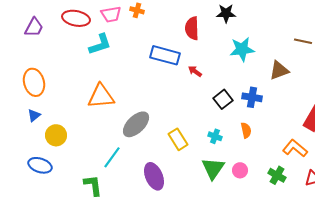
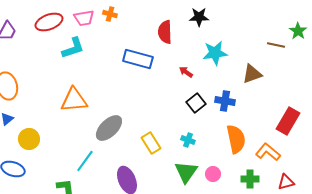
red ellipse: (76, 18) -> (49, 22), turned -32
red arrow: (195, 71) -> (186, 72), moved
orange semicircle: (246, 130) -> (236, 139), moved, size x1.8
green cross: (277, 175) -> (250, 179), turned -30

